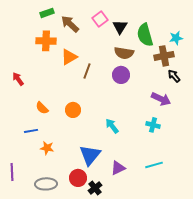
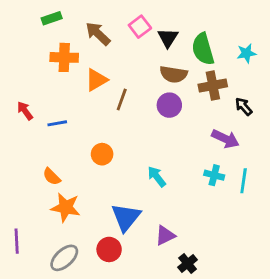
green rectangle: (47, 13) -> (52, 18), moved
brown cross: (164, 56) -> (213, 85), moved
orange semicircle: (42, 108) -> (52, 177), moved
blue line: (31, 131) -> (57, 123), moved
orange star: (47, 148) -> (66, 207), size x1.5
cyan line: (154, 165) -> (244, 181), moved, turned -66
gray ellipse: (46, 184) -> (64, 258), turned -40
black cross: (95, 188) -> (188, 263), moved

